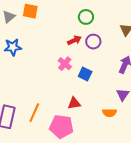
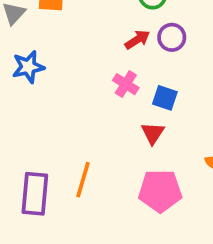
red triangle: (74, 103) -> (153, 133), moved, turned -40
pink pentagon: (61, 127) -> (160, 191), moved

